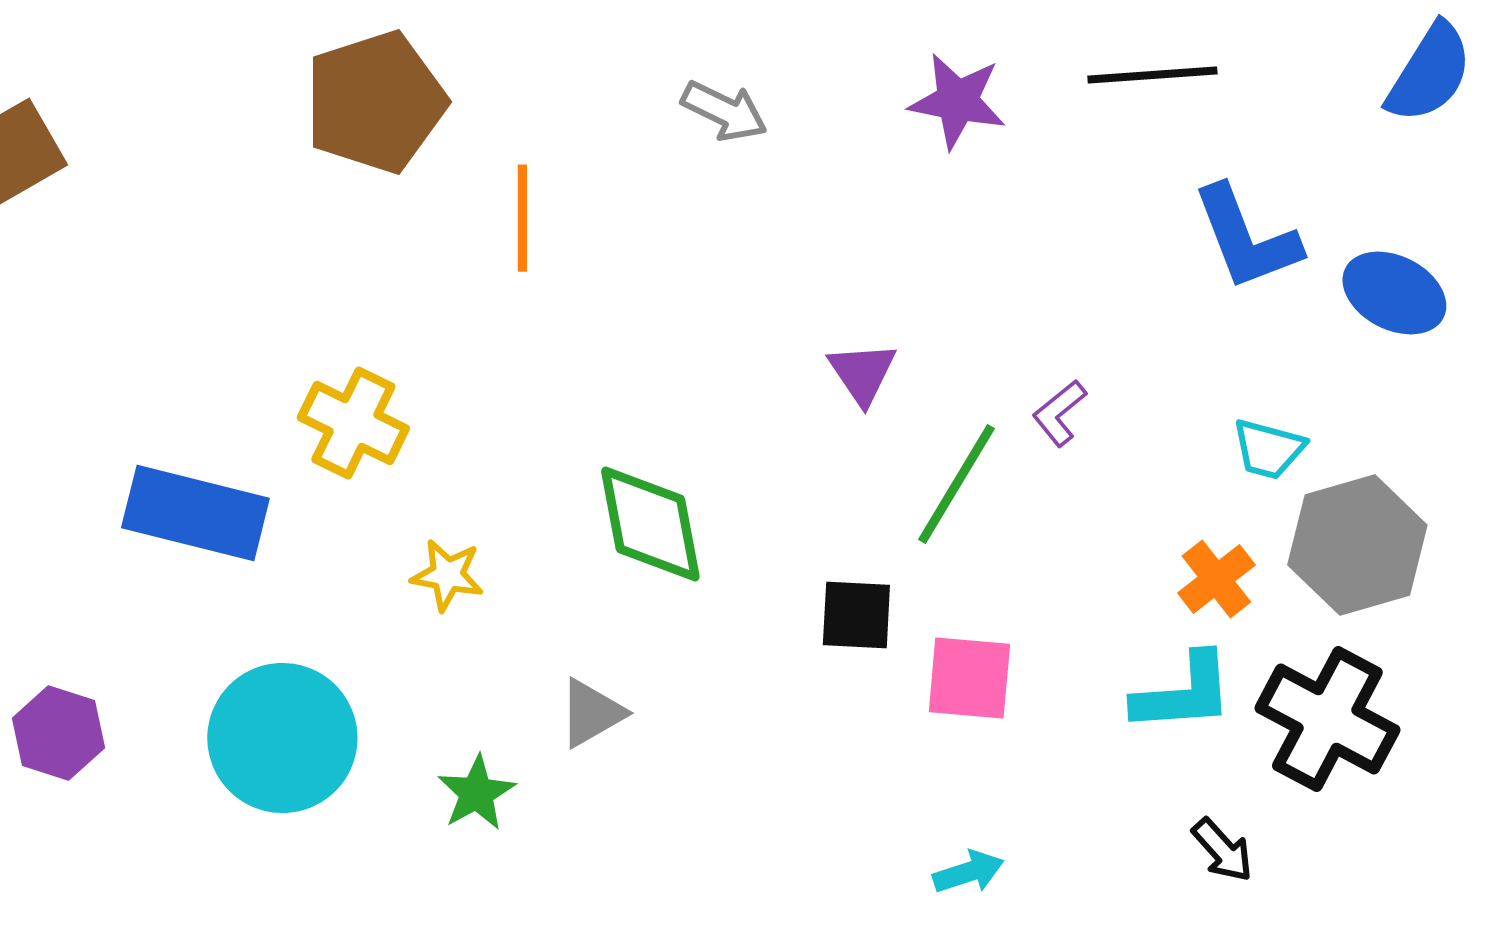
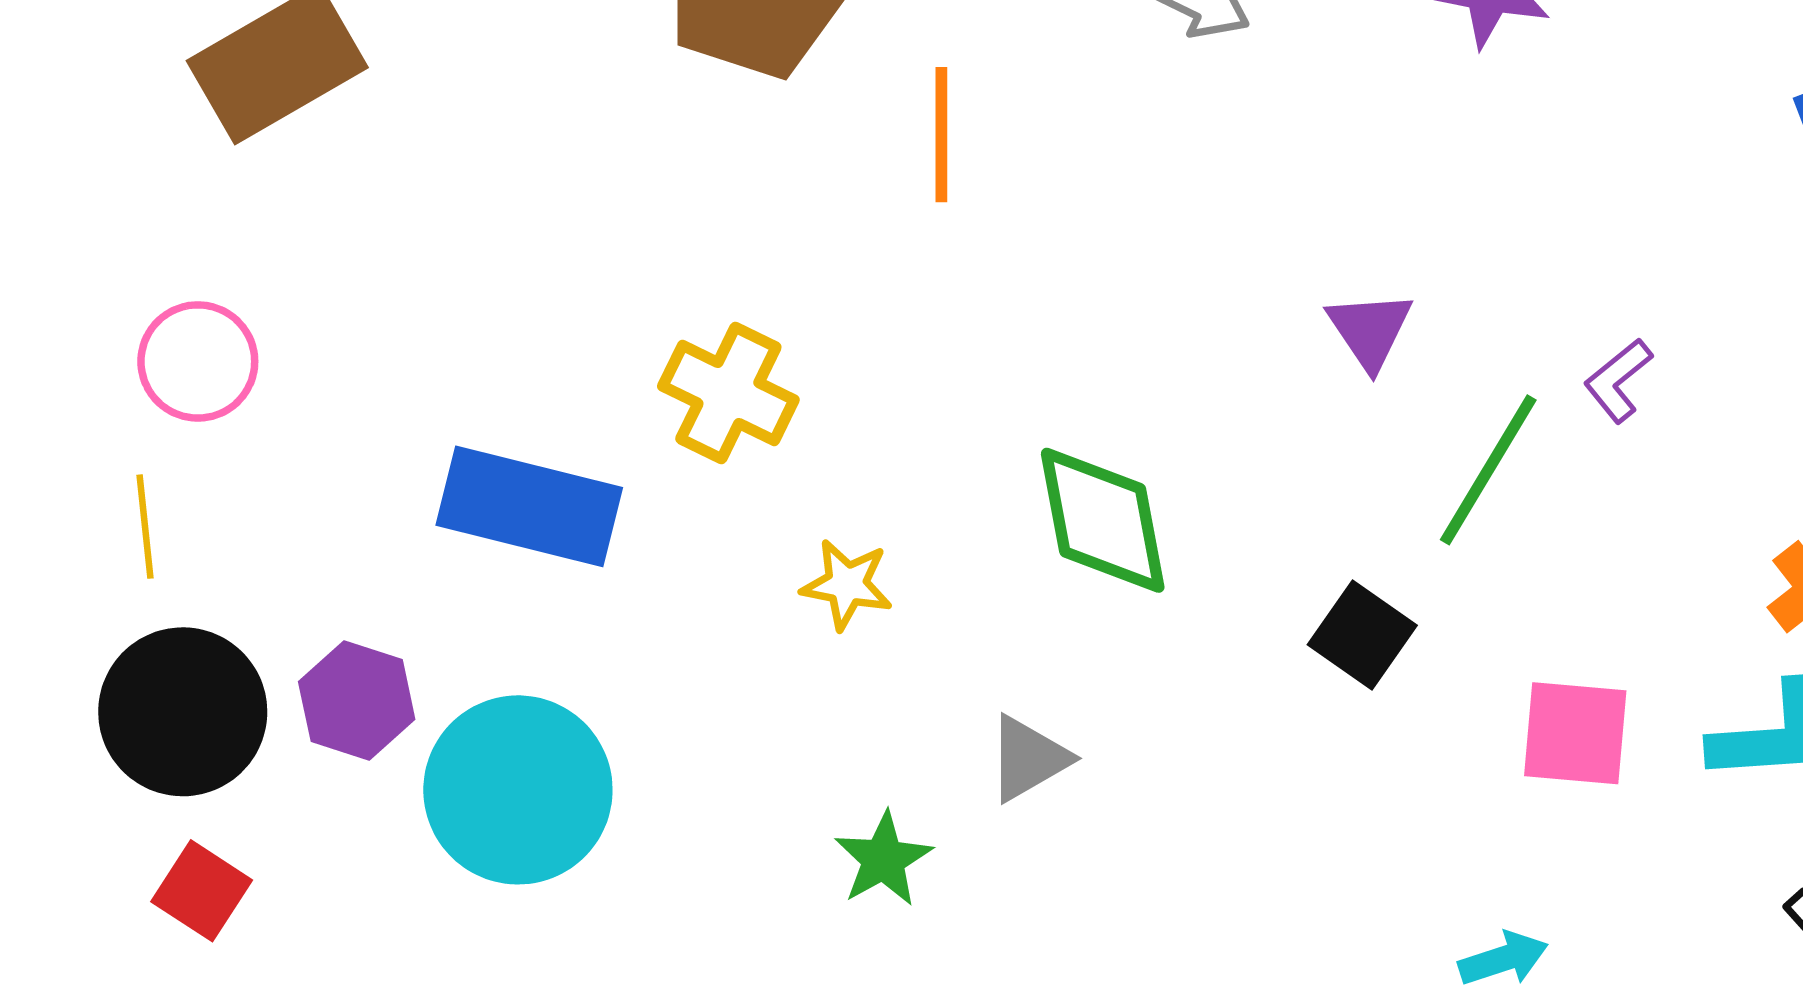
black square: (856, 615) -> (1362, 635), turned 32
pink square: (969, 678) -> (1575, 733), moved
purple hexagon: (58, 733) -> (357, 700), moved
cyan circle: (282, 738) -> (518, 790), moved

